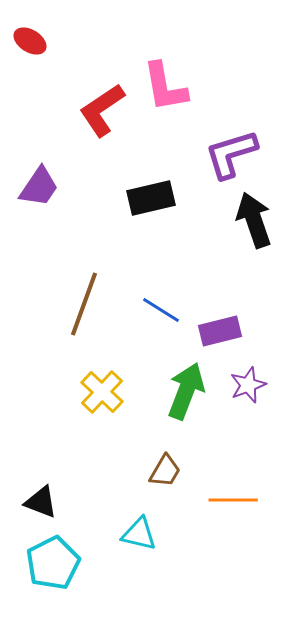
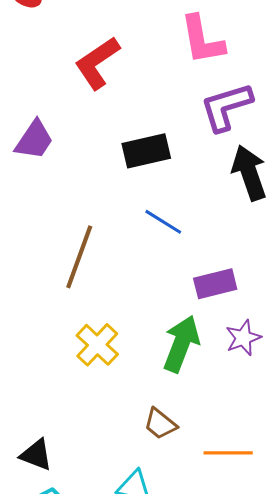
pink L-shape: (165, 87) -> (202, 40), moved
blue line: (161, 310) -> (163, 222), moved
brown trapezoid: (165, 471) -> (160, 424), turned 99

